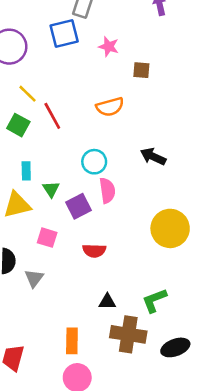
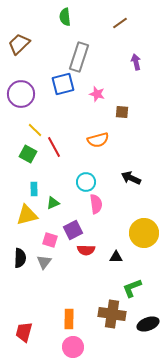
green triangle: (51, 189) -> (53, 203), turned 40
purple square: (79, 206) -> (73, 230), moved
gray triangle: (34, 278) -> (44, 262), moved
black triangle: (107, 302) -> (116, 257), moved

